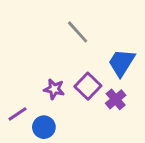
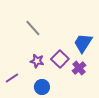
gray line: (78, 32) -> (33, 28), moved
blue circle: (44, 127) -> (42, 87), moved

